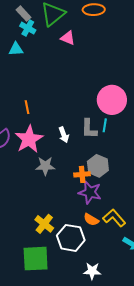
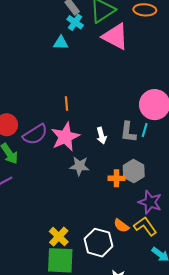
pink triangle: (68, 38) -> (115, 36), size x1.8
purple star: (90, 192) -> (150, 202), moved
yellow cross: (44, 224) -> (59, 237), moved

